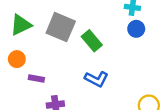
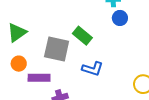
gray square: (61, 27) -> (57, 49), moved
purple rectangle: (36, 79) -> (39, 78), size x1.5

